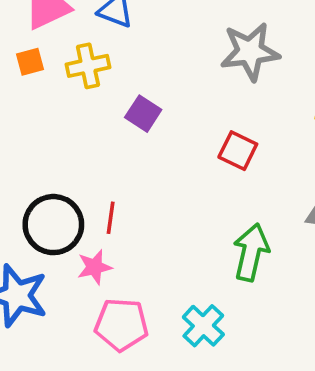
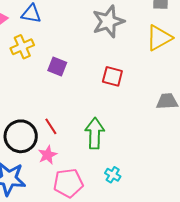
red line: (111, 218) -> (51, 126), turned -30
green arrow: (251, 252) -> (95, 133), moved
cyan cross: (203, 326) -> (113, 175), size x0.7

